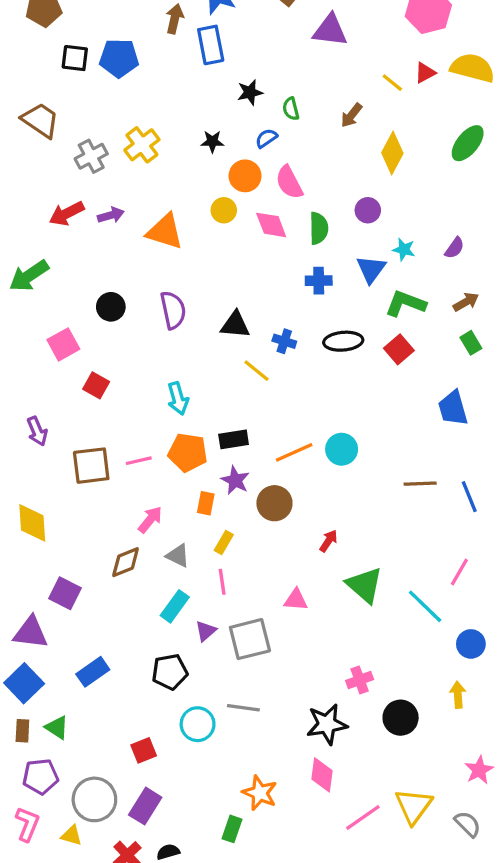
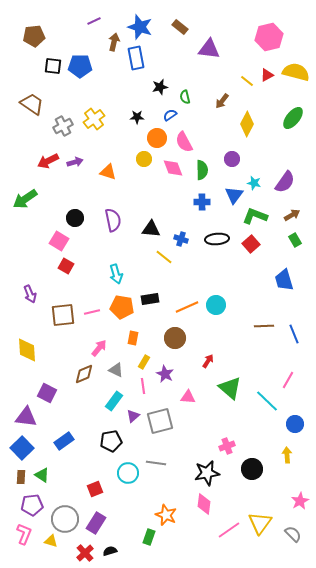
orange triangle: (165, 232) -> (108, 172), size x0.7
purple semicircle: (455, 248) -> (285, 182), size x1.6
pink square: (63, 344) -> (59, 241), moved, turned -30
purple star: (235, 480) -> (165, 374), moved

